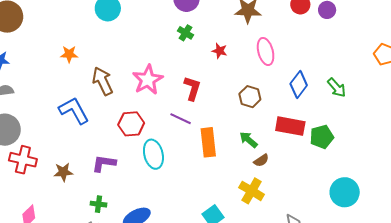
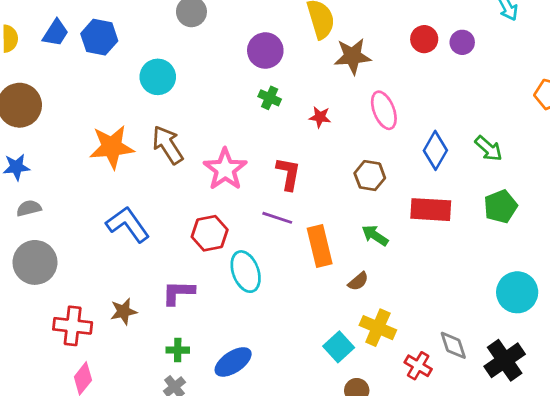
orange star: (69, 54) -> (112, 147), size x1.8
brown arrow: (103, 81) -> (168, 145), moved
green pentagon: (322, 137) -> (501, 207), moved
red cross: (23, 160) -> (73, 326), moved
brown semicircle: (261, 160) -> (358, 281), moved
yellow cross: (252, 191) -> (378, 328), moved

